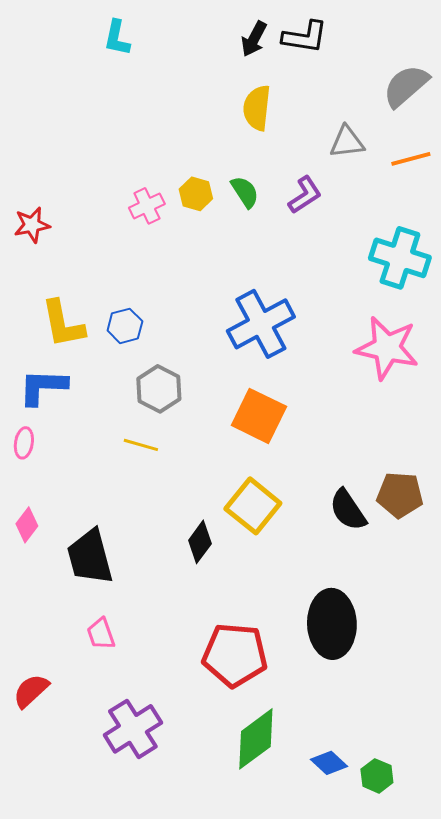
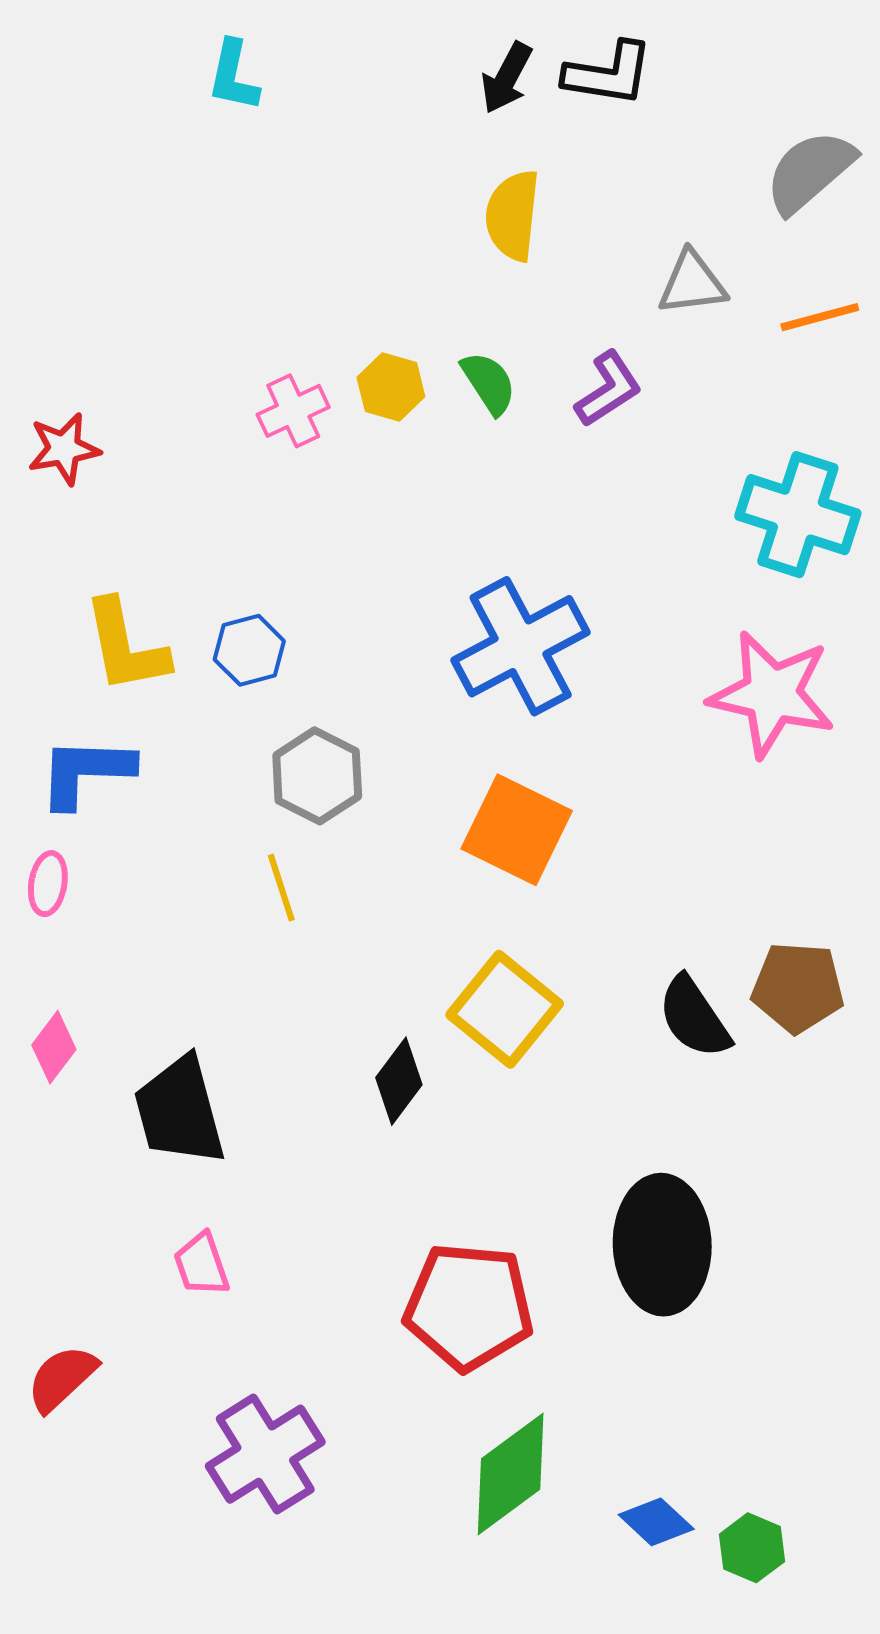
yellow line: (141, 445) -> (281, 888), turned 56

